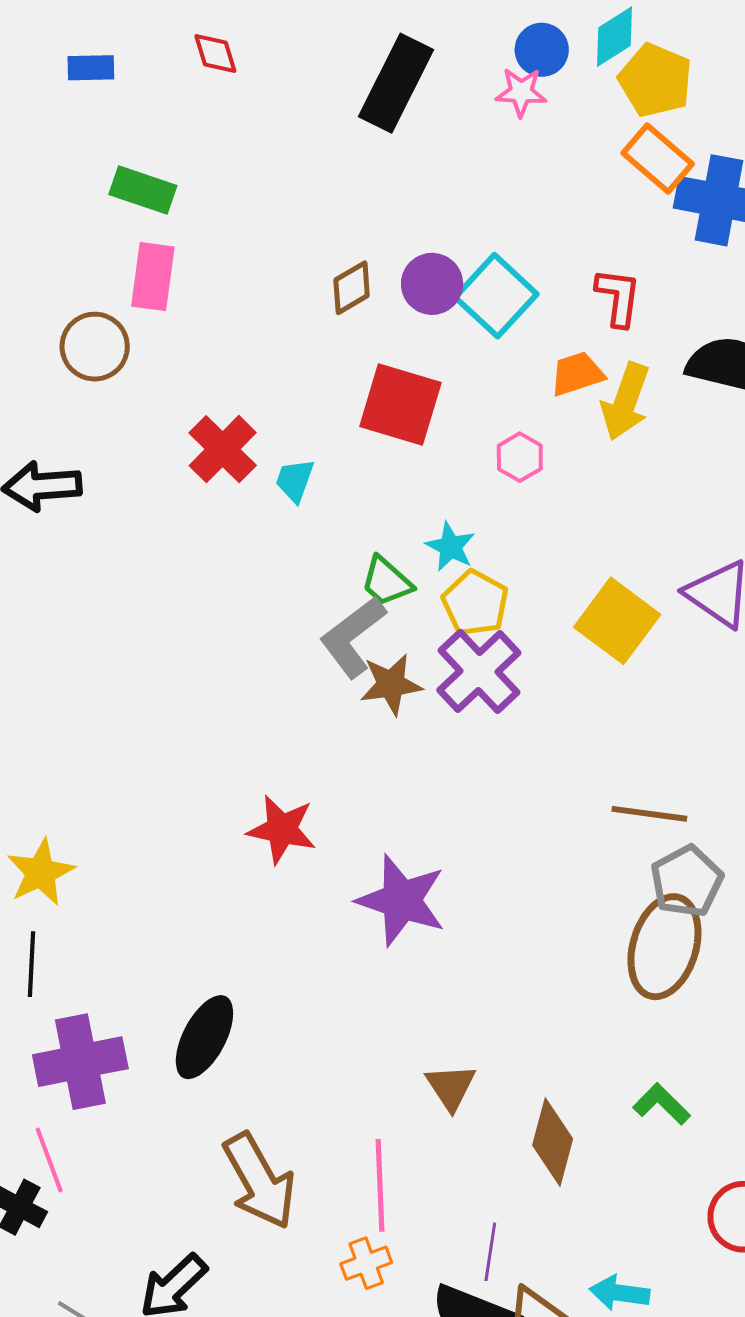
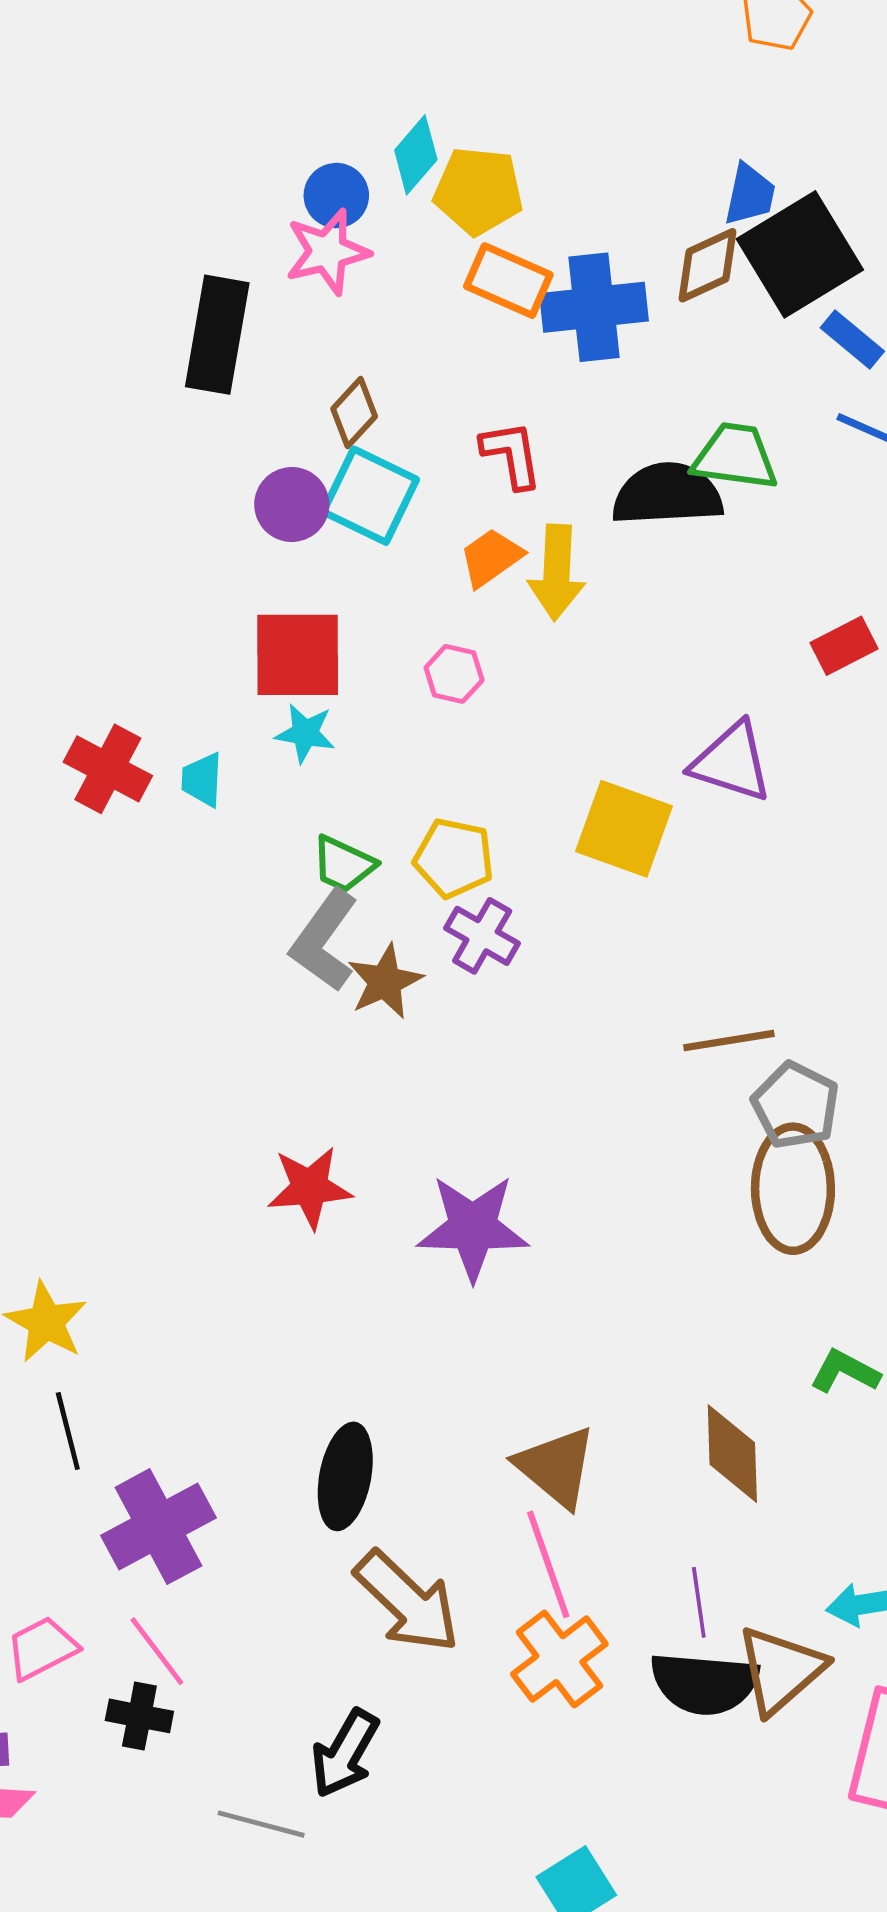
black rectangle: (396, 83) -> (217, 335), moved
pink star: (521, 92) -> (327, 252), size x1.4
brown diamond: (352, 288) -> (354, 413), moved
cyan star: (450, 547) -> (305, 733), moved
purple cross: (479, 671) -> (482, 936), size x0.7
black ellipse: (204, 1037) -> (345, 1476), moved
brown triangle: (451, 1087) -> (556, 1467), moved, size x1.4
orange cross: (366, 1263) -> (559, 1659), size x1.6

